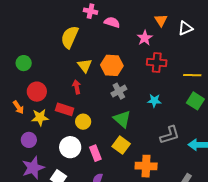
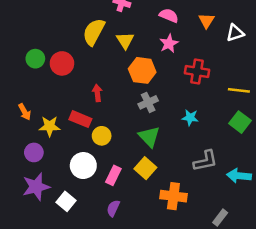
pink semicircle: (112, 22) -> (169, 15), moved
pink star: (145, 38) -> (169, 44), moved
yellow triangle: (85, 66) -> (125, 40), moved
red circle: (37, 92) -> (62, 63), moved
pink rectangle: (95, 153) -> (113, 175), turned 42

